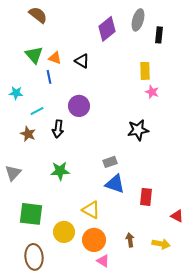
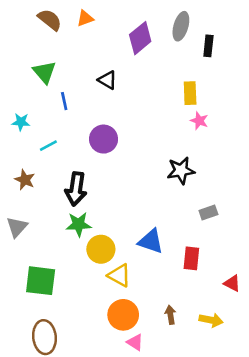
orange triangle: (55, 58) -> (85, 18), moved, turned -40
black arrow: (58, 129) -> (76, 189), moved, size x1.4
brown star: (28, 134) -> (25, 180), moved
gray rectangle: (110, 162) -> (208, 212), moved
yellow circle: (64, 232) -> (101, 249), moved

